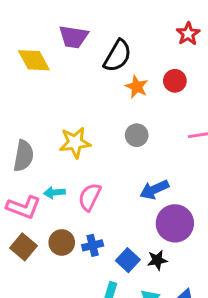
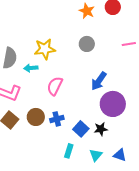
blue arrow: (154, 190) -> (99, 81), turned -30
cyan arrow: (54, 192) -> (31, 68), moved

